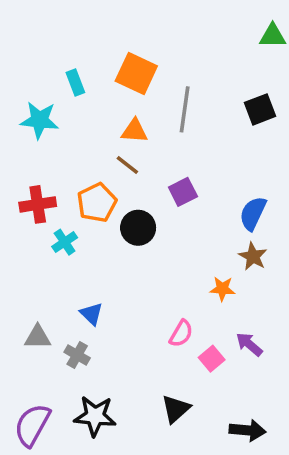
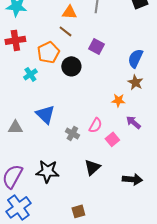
purple square: (183, 192) -> (96, 46), turned -35
red cross: (38, 204) -> (15, 40), moved
blue triangle: (91, 314) -> (45, 114), size x1.5
purple arrow: (249, 344) -> (133, 122), moved
gray cross: (77, 355) -> (72, 133), moved

